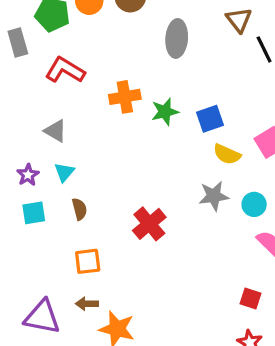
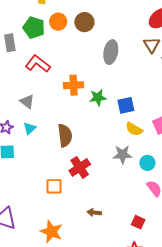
brown semicircle: (79, 209) -> (65, 135), moved, size x1.6
orange square: (88, 261) -> (54, 186), moved
brown arrow: (87, 304) -> (94, 213), moved

